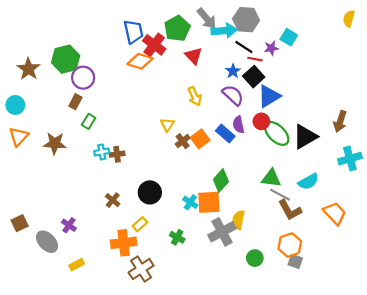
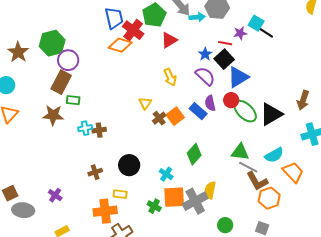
cyan arrow: (224, 31) -> (197, 17), size x0.7
black line: (244, 47) -> (265, 32), moved
red triangle: (194, 56) -> (169, 40), turned 42
brown rectangle: (75, 102) -> (61, 82), size x1.6
green rectangle: (89, 121) -> (73, 100), turned 64
brown star: (55, 143) -> (53, 115), moved
brown cross: (113, 200) -> (95, 172), turned 32
orange square: (209, 202) -> (174, 197), moved
orange trapezoid: (335, 213) -> (293, 172), moved
yellow rectangle: (140, 224) -> (120, 194), turned 48
gray ellipse: (47, 242) -> (23, 210), moved, turned -40
orange hexagon: (290, 245) -> (269, 198), moved

